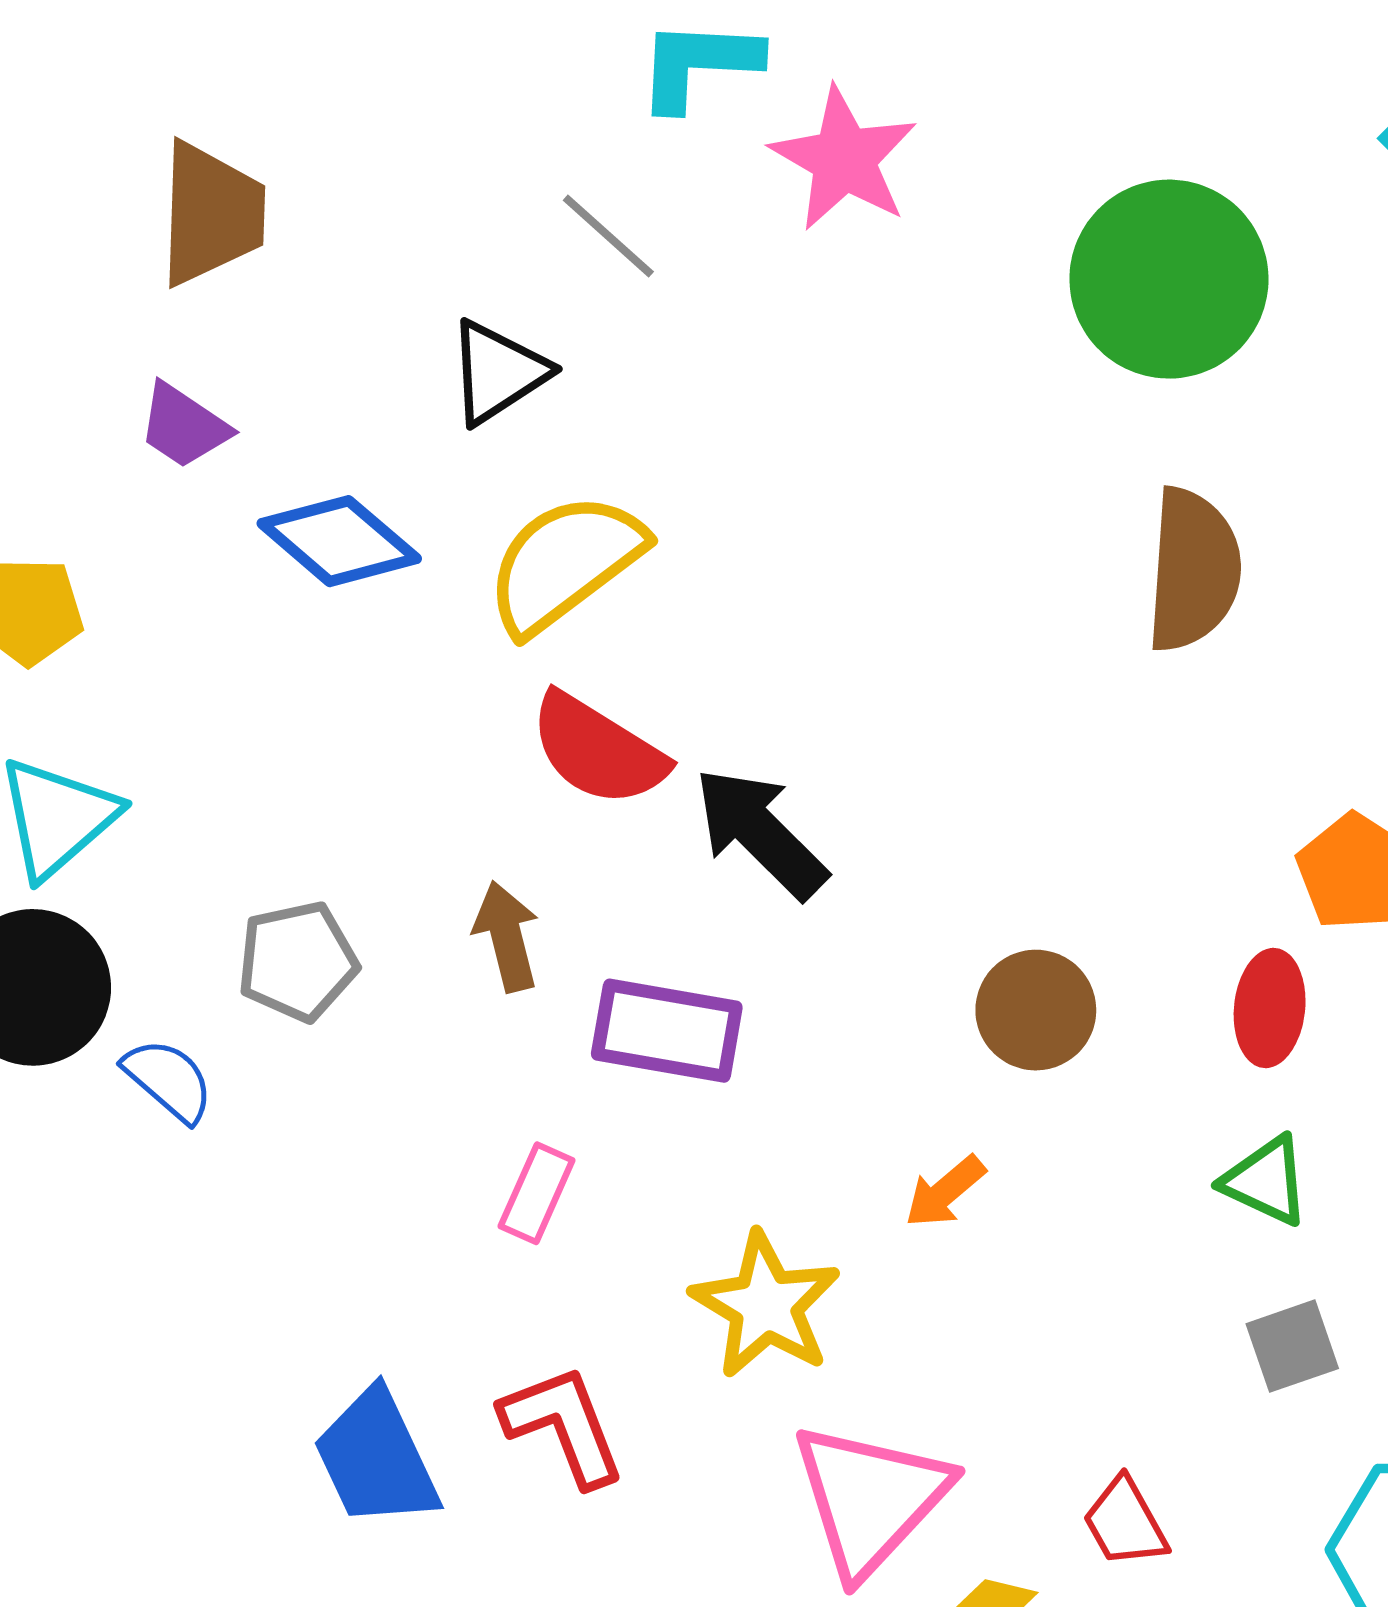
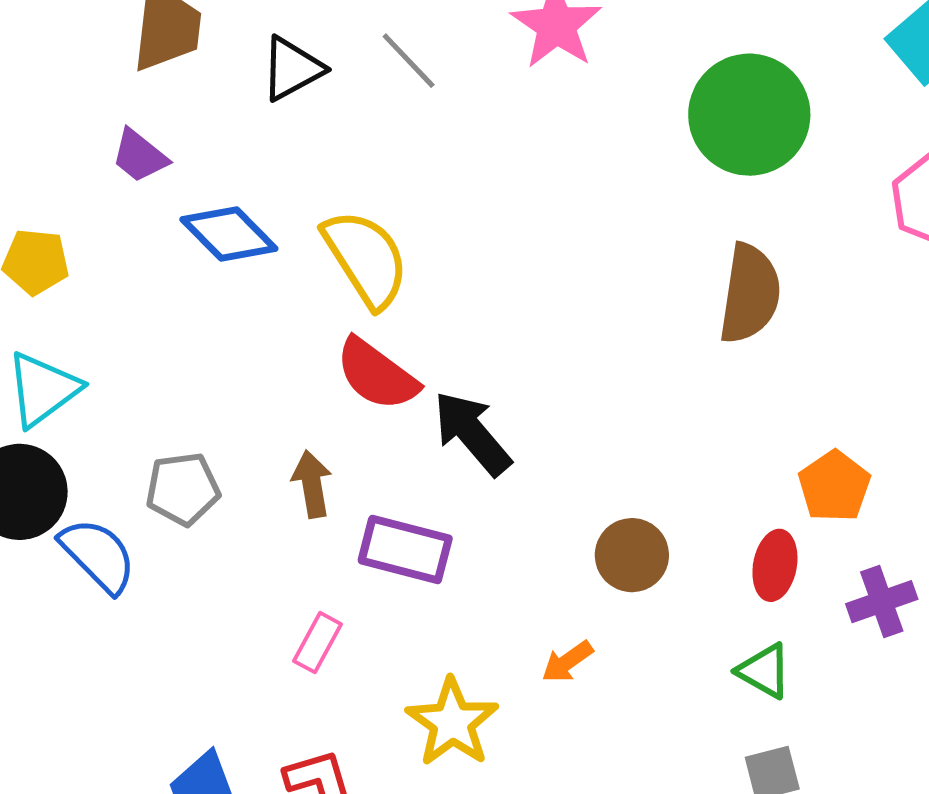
black triangle: (498, 372) -> (292, 69), moved
yellow semicircle: (565, 563) -> (366, 259), turned 90
blue semicircle: (169, 1080) -> (98, 555), size x1.4

